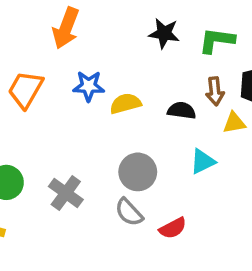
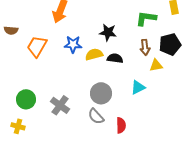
black star: (164, 33) -> (108, 32), moved
black semicircle: (182, 111) -> (115, 58), moved
red semicircle: (173, 228) -> (121, 125), turned -63

